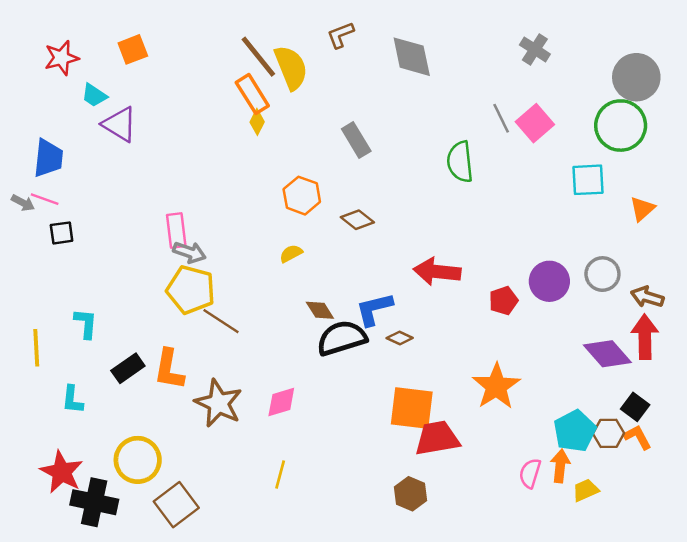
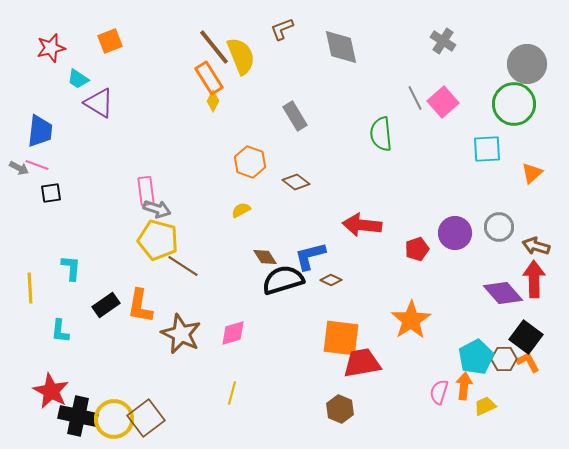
black square: (635, 407) -> (526, 337), size x1.4
yellow circle: (138, 460) -> (114, 419), moved

